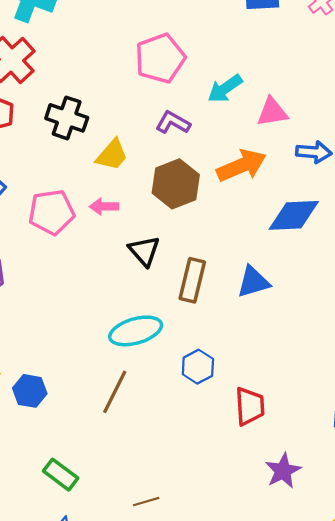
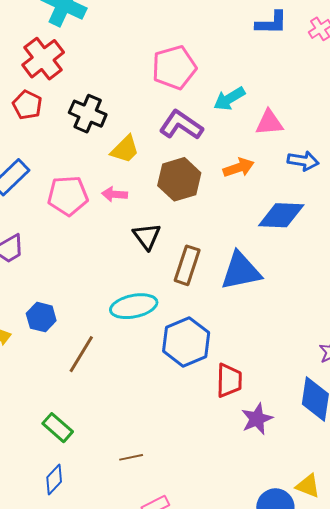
purple L-shape: (173, 123) -> (181, 125), size x1.4
orange arrow: (242, 166) -> (239, 168), size x0.7
blue triangle: (253, 282) -> (241, 271), size x1.4
blue hexagon: (198, 367) -> (186, 342), size x1.6
blue hexagon: (30, 391) -> (41, 317), moved
brown line: (115, 392) -> (81, 354), moved
purple star: (283, 471) -> (257, 419), moved

